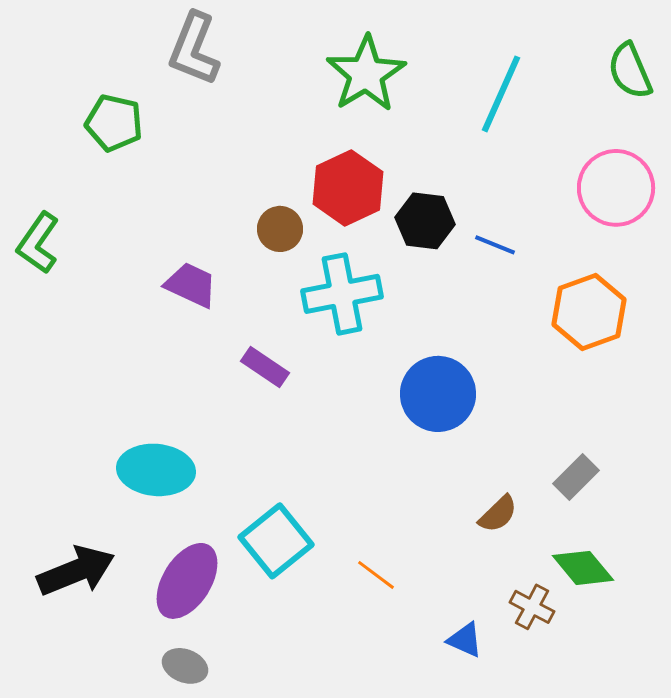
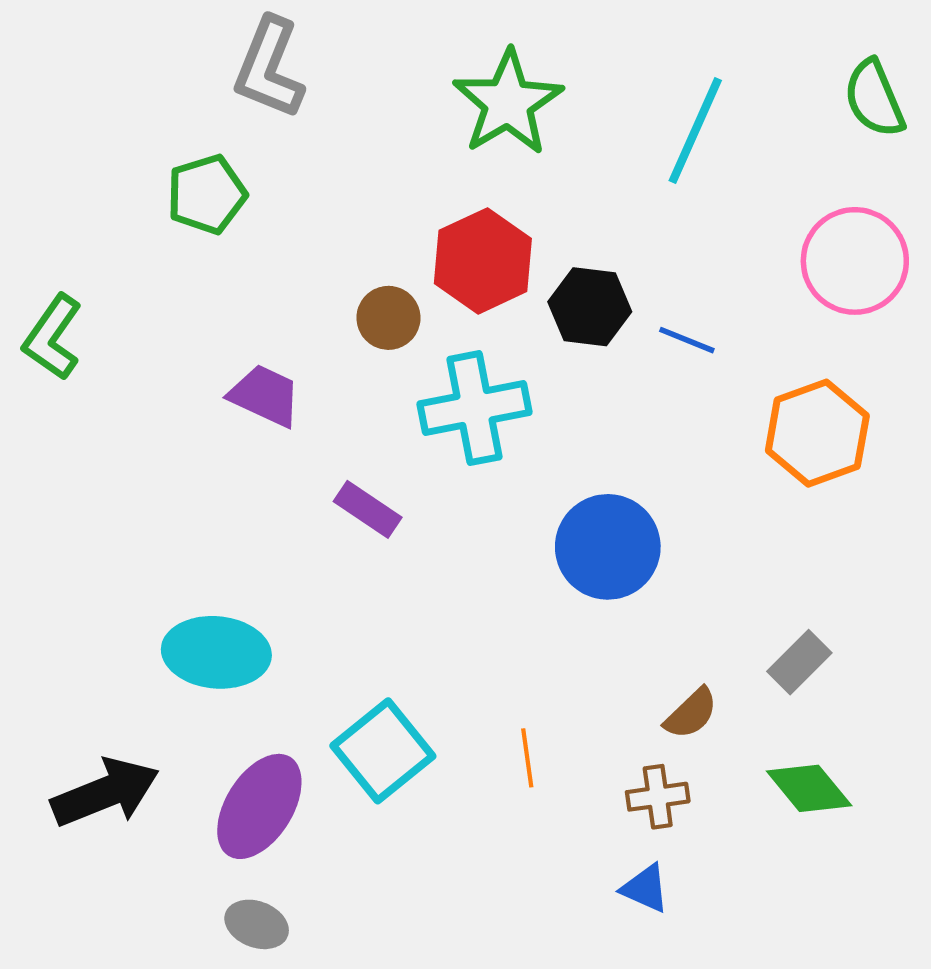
green pentagon: (114, 123) -> (207, 194), moved, turned -30
orange line: (376, 575) -> (527, 758), moved, turned 45
brown cross: (532, 607) -> (658, 797), moved, turned -36

